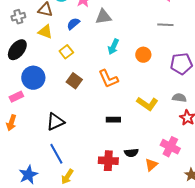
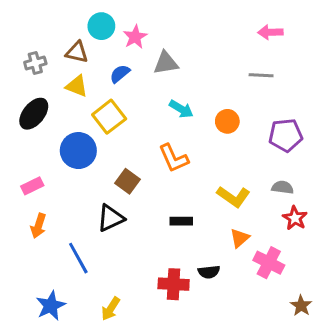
cyan arrow: (113, 47) -> (181, 109), turned -84
yellow square: (66, 52) -> (109, 117), size x1.5
blue circle: (33, 78) -> (78, 151), moved
brown square: (74, 81) -> (127, 181), moved
black triangle: (55, 122) -> (111, 218), moved
orange arrow: (11, 123) -> (38, 226), moved
blue line: (56, 154) -> (78, 258), moved
orange triangle: (151, 165) -> (240, 238), moved

